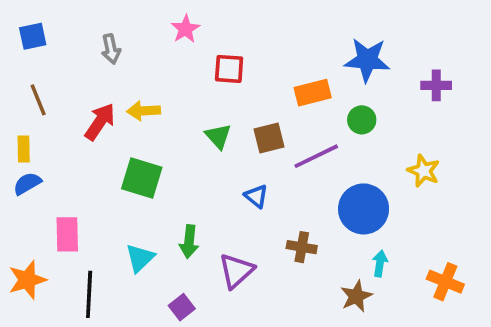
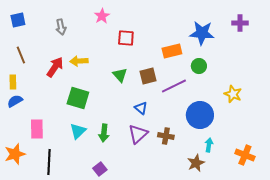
purple cross: (436, 85) -> (240, 23), moved
cyan triangle: (140, 258) -> (78, 131), moved
purple triangle: (236, 271) -> (138, 134), moved

